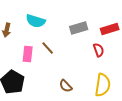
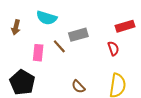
gray rectangle: (79, 28) -> (78, 35), moved

